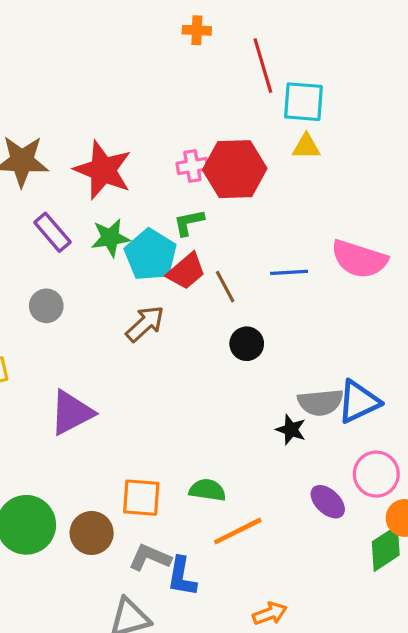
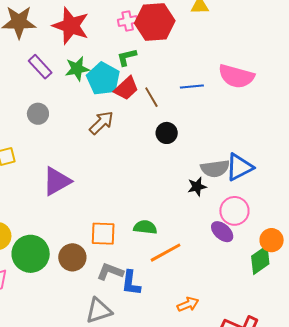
black star: (291, 430) -> (197, 187), turned -30
pink circle: (376, 474) -> (234, 211), moved

